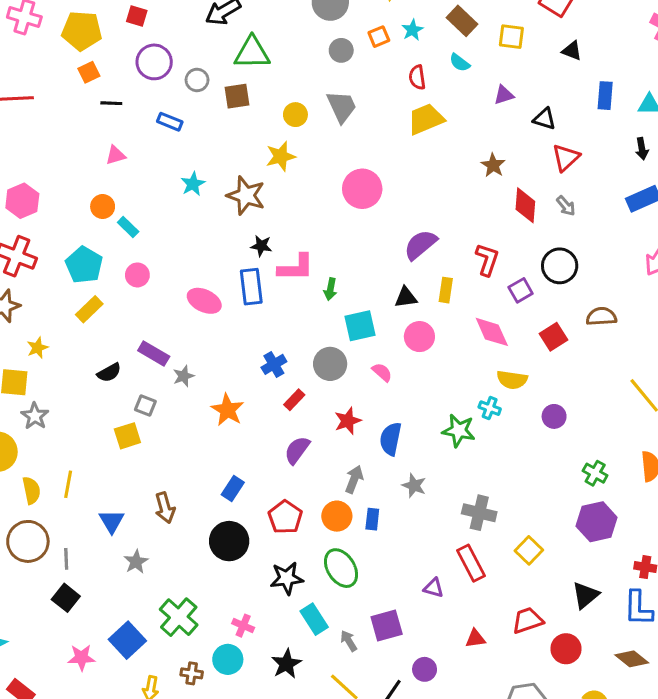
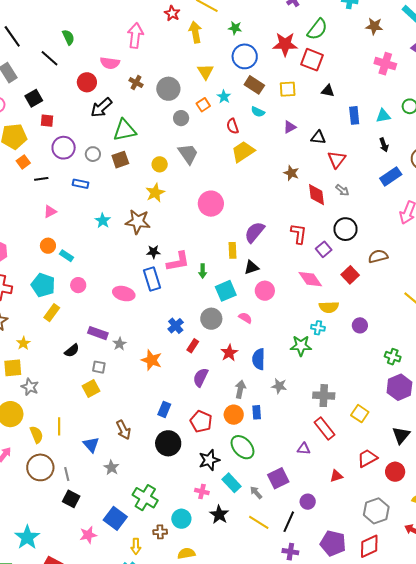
yellow rectangle: (446, 290) -> (233, 250), moved
pink cross: (243, 626) -> (202, 491), moved

